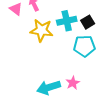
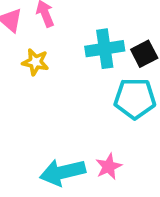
yellow star: (42, 30) -> (35, 62), moved, size x0.6

